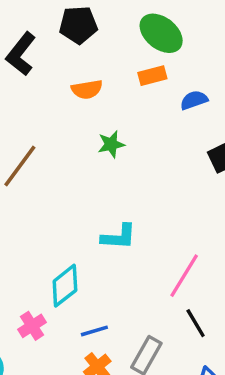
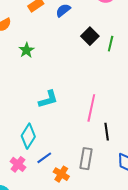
black line: (196, 323) -> (107, 132), turned 42
blue line: (94, 331) -> (44, 158), moved

